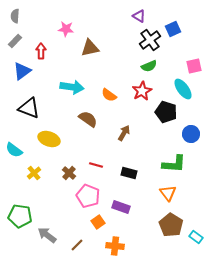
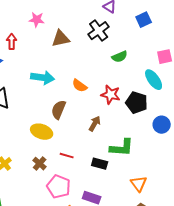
black cross: (150, 40) -> (99, 31), moved
red star: (142, 91) -> (111, 95), moved, turned -30
brown semicircle: (88, 119) -> (59, 110), turned -102
yellow ellipse: (49, 139) -> (42, 132), moved
green L-shape: (174, 164) -> (122, 148), moved

